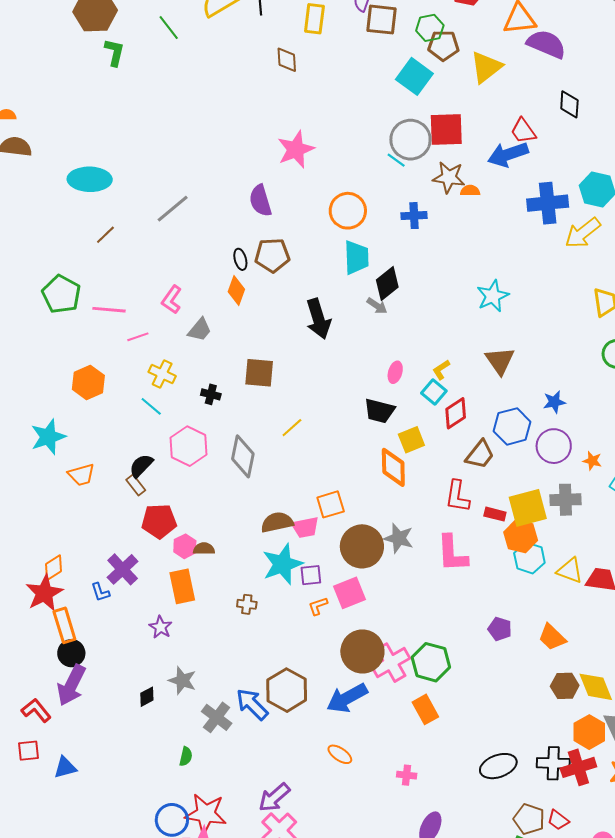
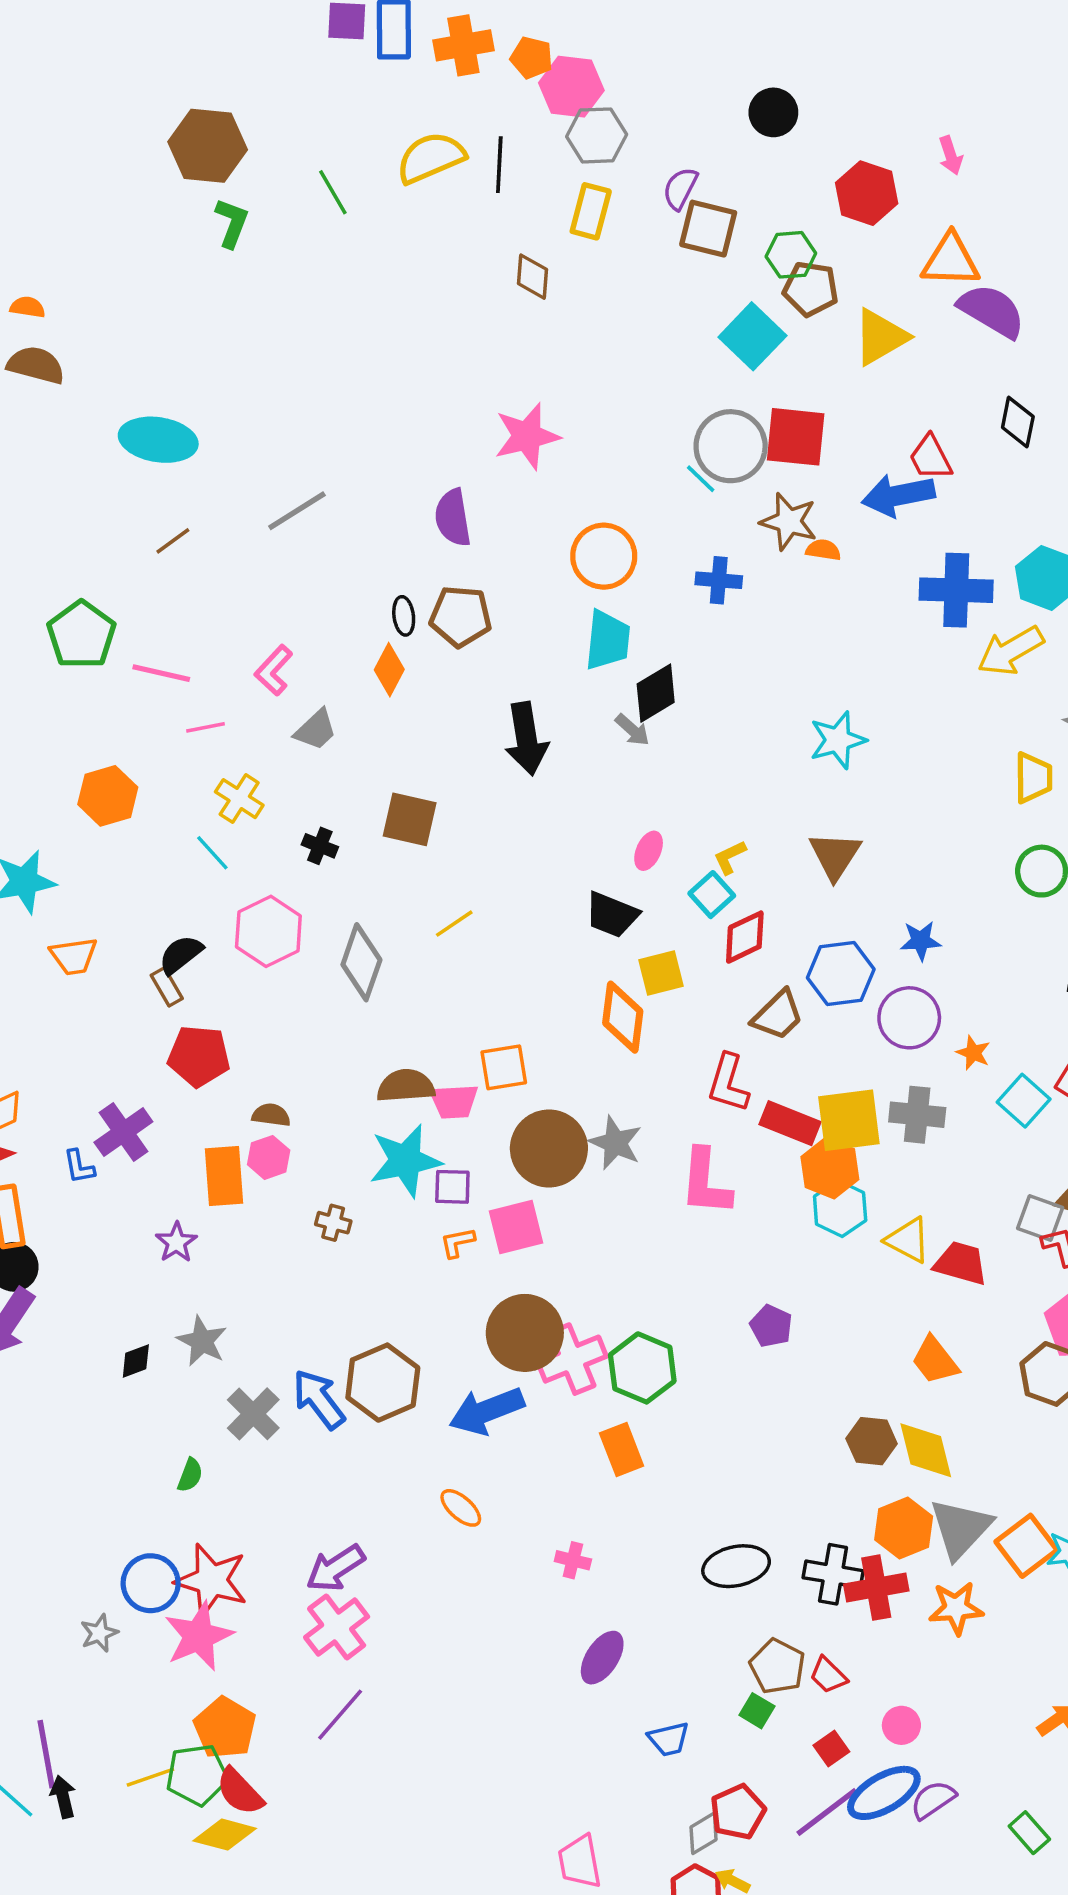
red rectangle: (495, 514) -> (790, 1123), size x1.5
pink hexagon: (185, 546) -> (269, 1157), moved
orange trapezoid: (552, 637) -> (935, 1360), moved

